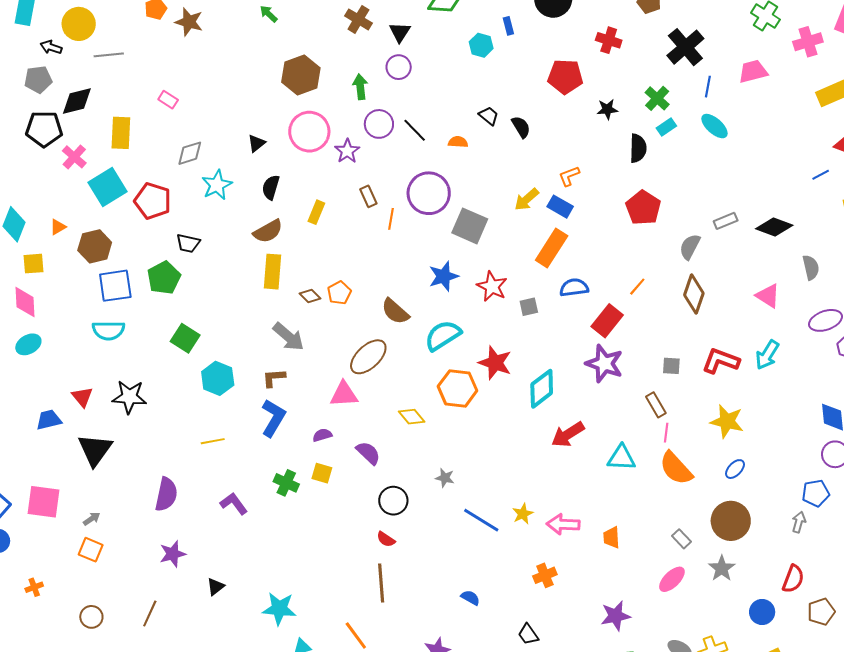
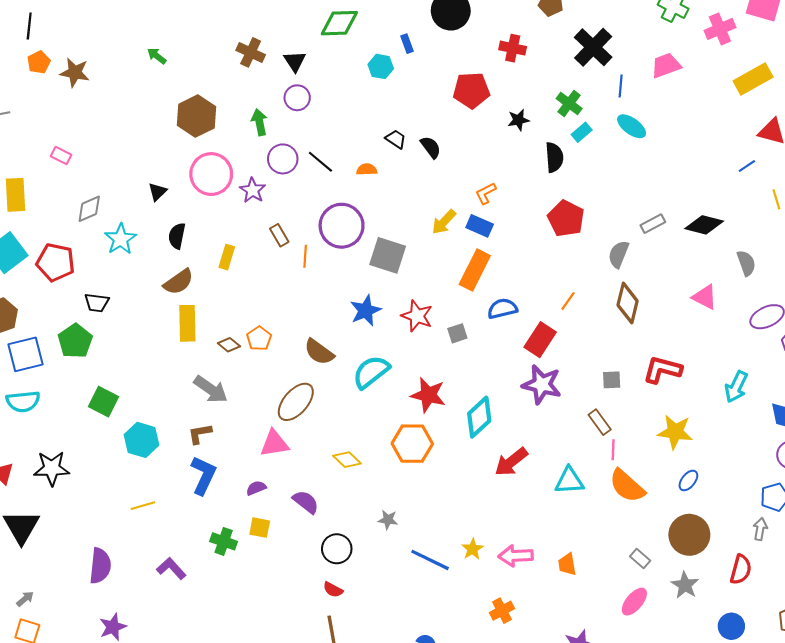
cyan arrow: (767, 355) -> (736, 387), moved
orange hexagon: (458, 388) -> (412, 444), moved
red semicircle: (793, 579) -> (741, 569), moved

